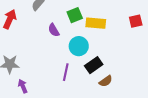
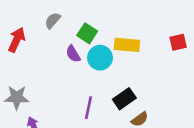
green square: (75, 15) -> (87, 33), moved, turned -35
cyan circle: (79, 46) -> (100, 58), moved

